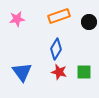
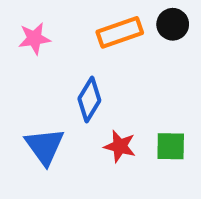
black circle: (89, 22) -> (173, 24), moved
blue diamond: (56, 49) -> (89, 100), moved

